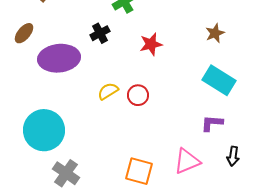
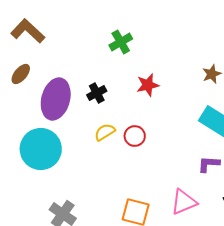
black cross: (100, 33) -> (97, 93), moved
purple ellipse: (59, 58) -> (56, 99), turned -69
cyan circle: (44, 130) -> (41, 149), moved

